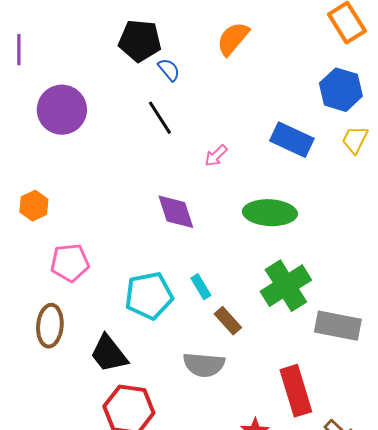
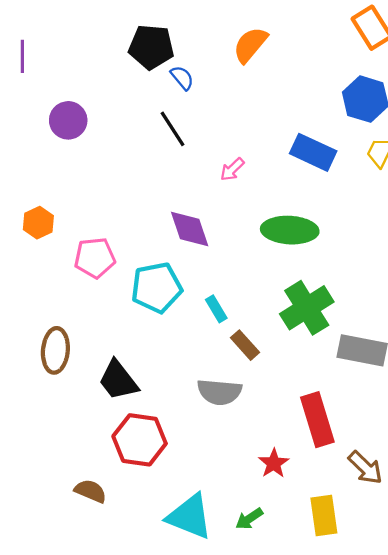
purple circle: (62, 110) -> (68, 120), size x0.7
pink pentagon: (70, 263) -> (95, 258), moved
cyan pentagon: (149, 296) -> (157, 288), moved

